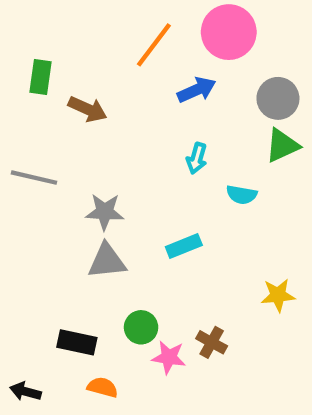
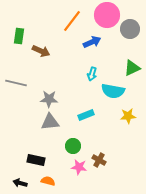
gray circle: (278, 98) -> (130, 29), moved
cyan semicircle: (242, 195) -> (113, 91), size x1.6
yellow star: (278, 295) -> (128, 116), moved
green circle: (141, 327) -> (73, 146), moved
black arrow: (25, 391) -> (20, 183), moved

